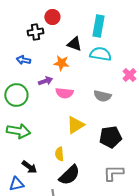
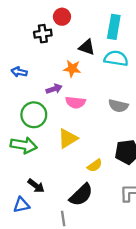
blue arrow: (23, 60) -> (19, 72), moved
green circle: (16, 95) -> (34, 115), moved
yellow triangle: (75, 125) -> (68, 138), moved
yellow semicircle: (59, 154) -> (95, 166), moved, turned -120

